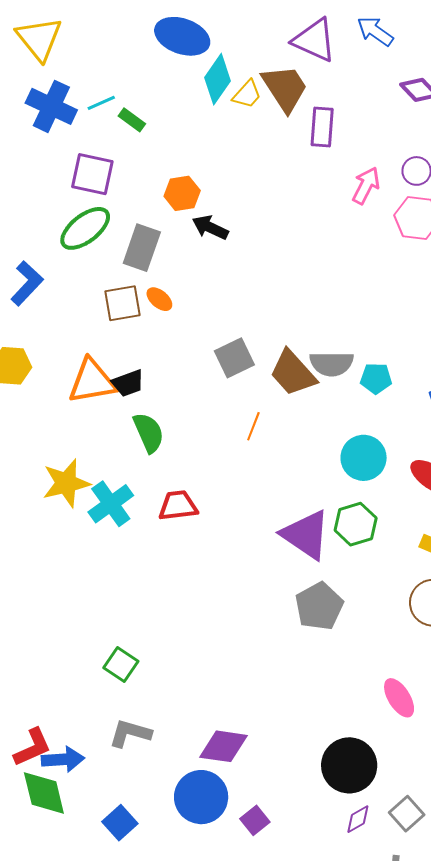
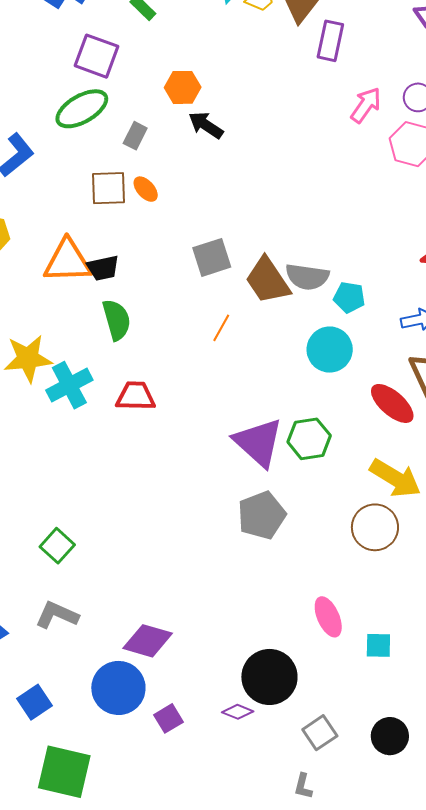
gray rectangle: (142, 248) -> (135, 136), size x0.6
cyan circle: (364, 458) -> (330, 350), moved
purple diamond: (358, 819) -> (238, 712), moved, turned 44

